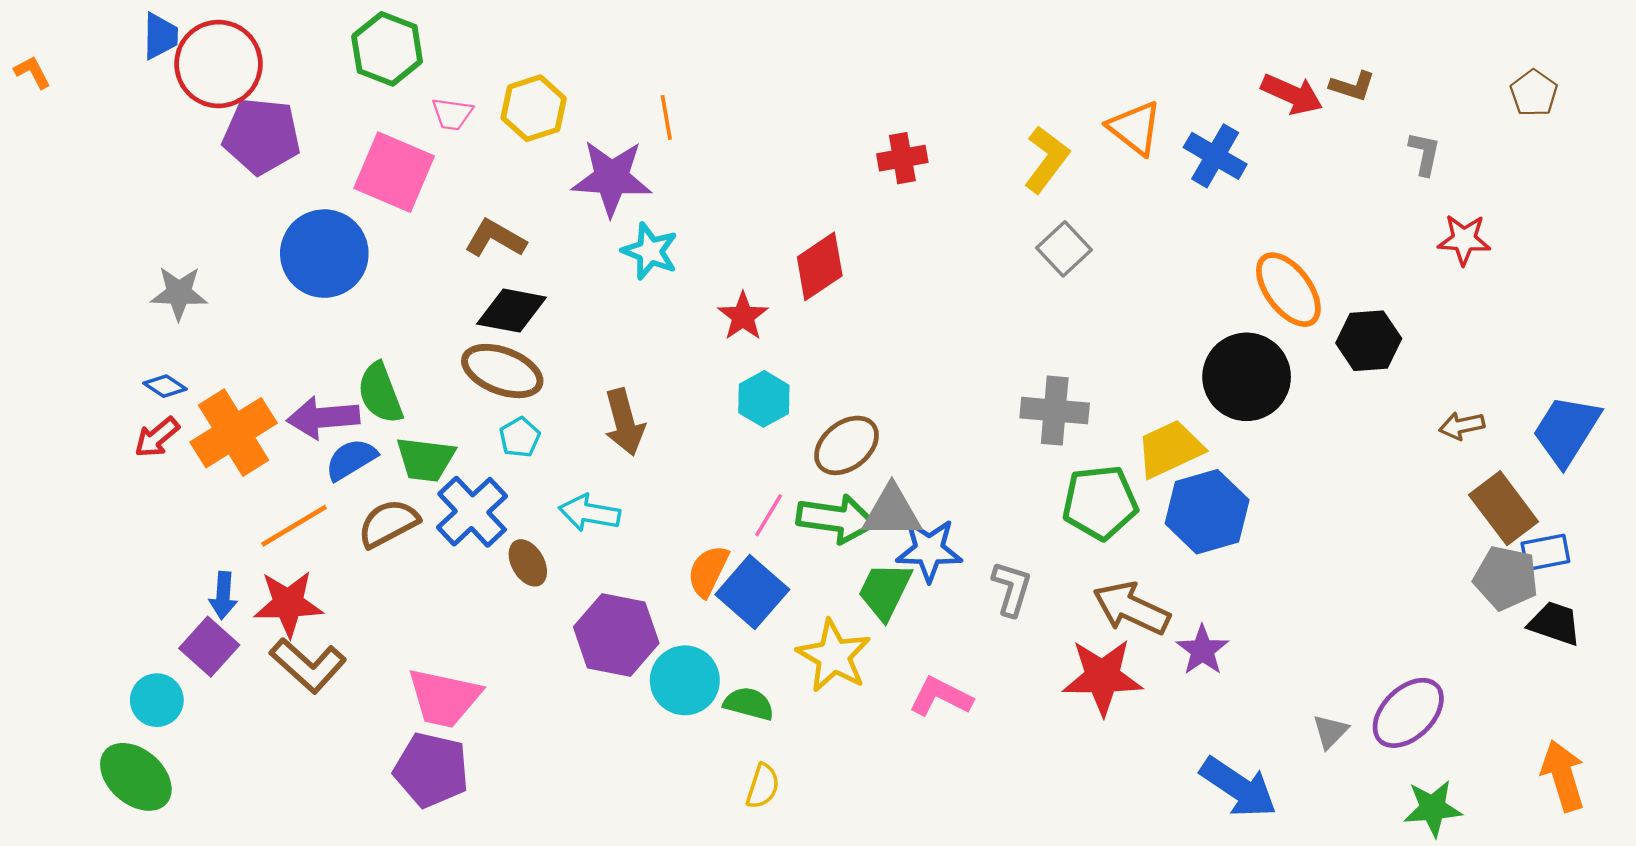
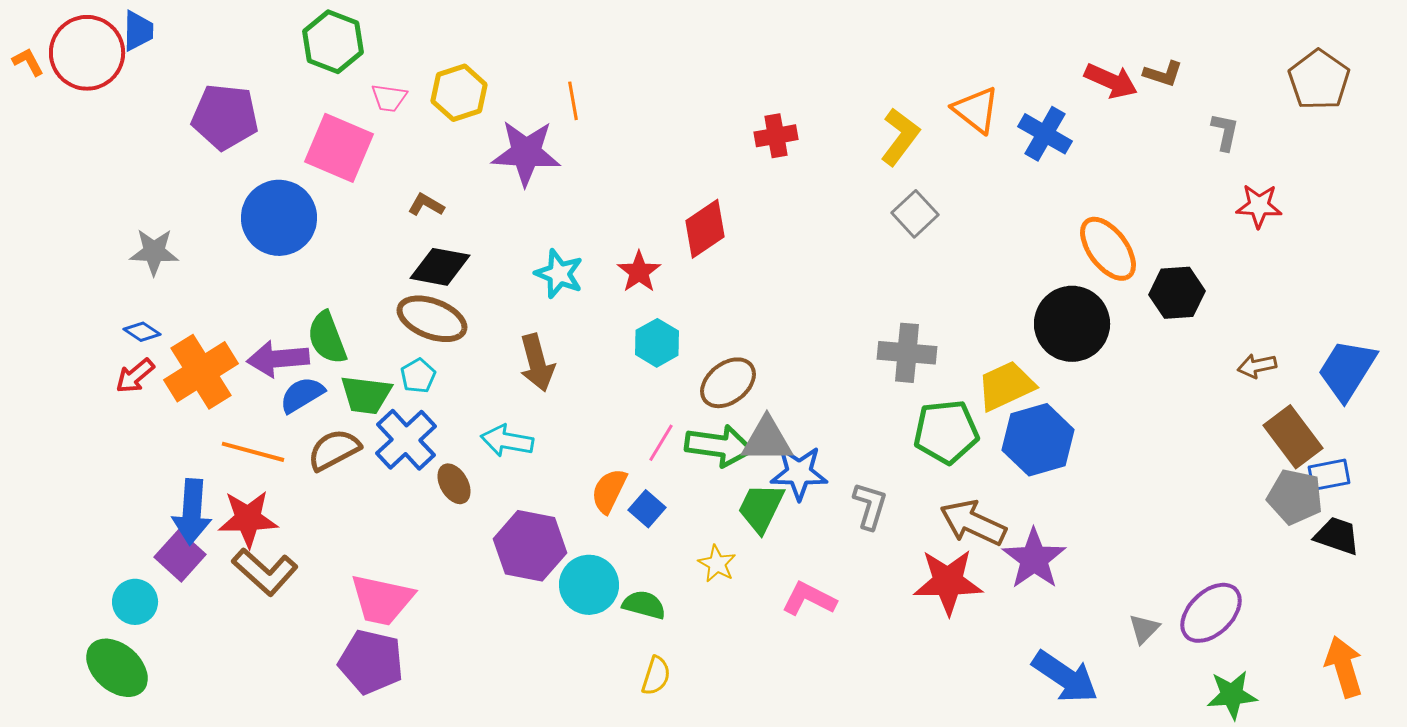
red circle: (218, 64) -> (87, 53), moved
brown pentagon: (1534, 93) -> (1319, 80), size x1.5
brown L-shape: (495, 238) -> (426, 205), size x0.7
cyan star: (650, 251) -> (559, 274), moved
cyan pentagon: (520, 437) -> (418, 376), moved
orange line: (294, 526) -> (253, 452), turned 46
blue square: (752, 592) -> (647, 509), size x0.6
blue arrow: (223, 595) -> (192, 512), size x1.6
purple star: (1202, 650) -> (1034, 559), size x1.4
yellow star: (834, 656) -> (717, 564), size x0.6

